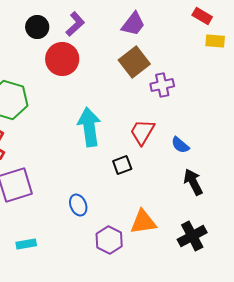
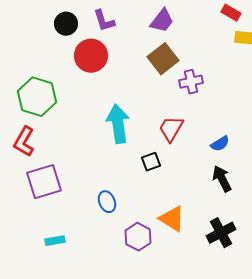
purple L-shape: (75, 24) -> (104, 21), turned 115
blue semicircle: (180, 145) -> (220, 144), moved, turned -72
orange triangle: (143, 222) -> (172, 219), turned 40

